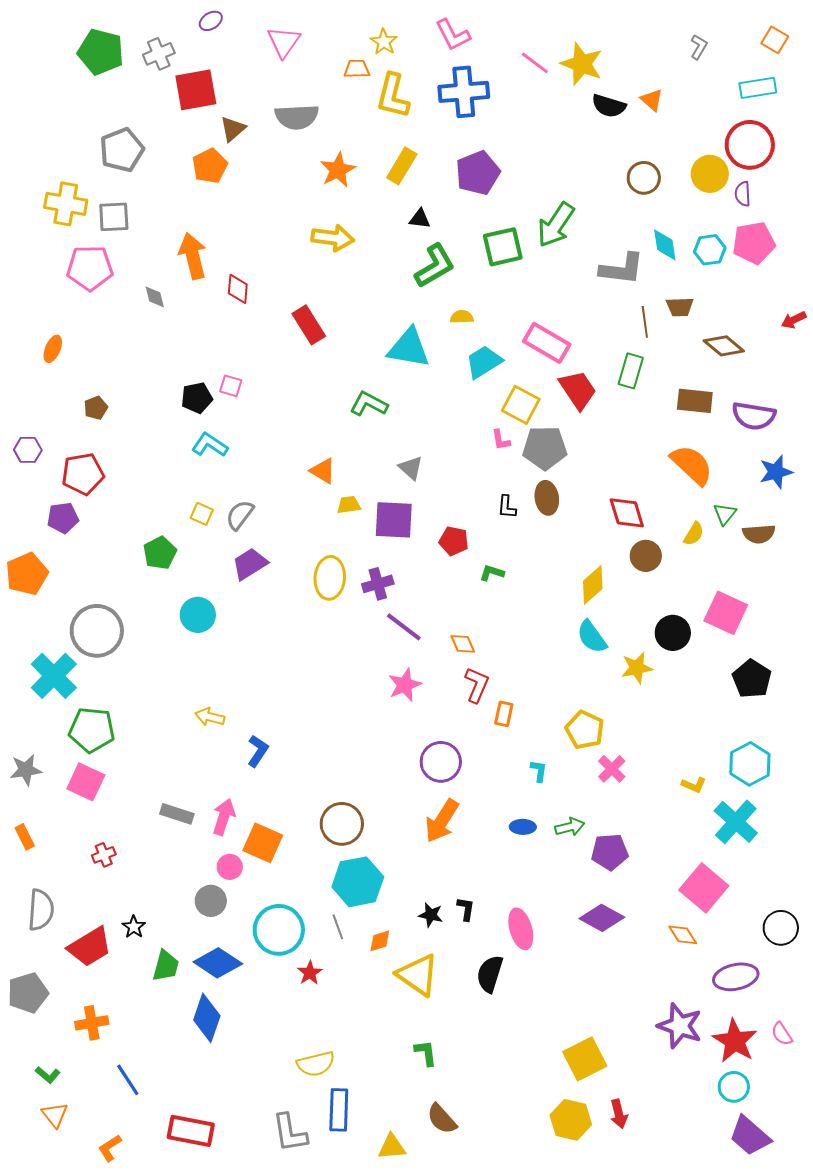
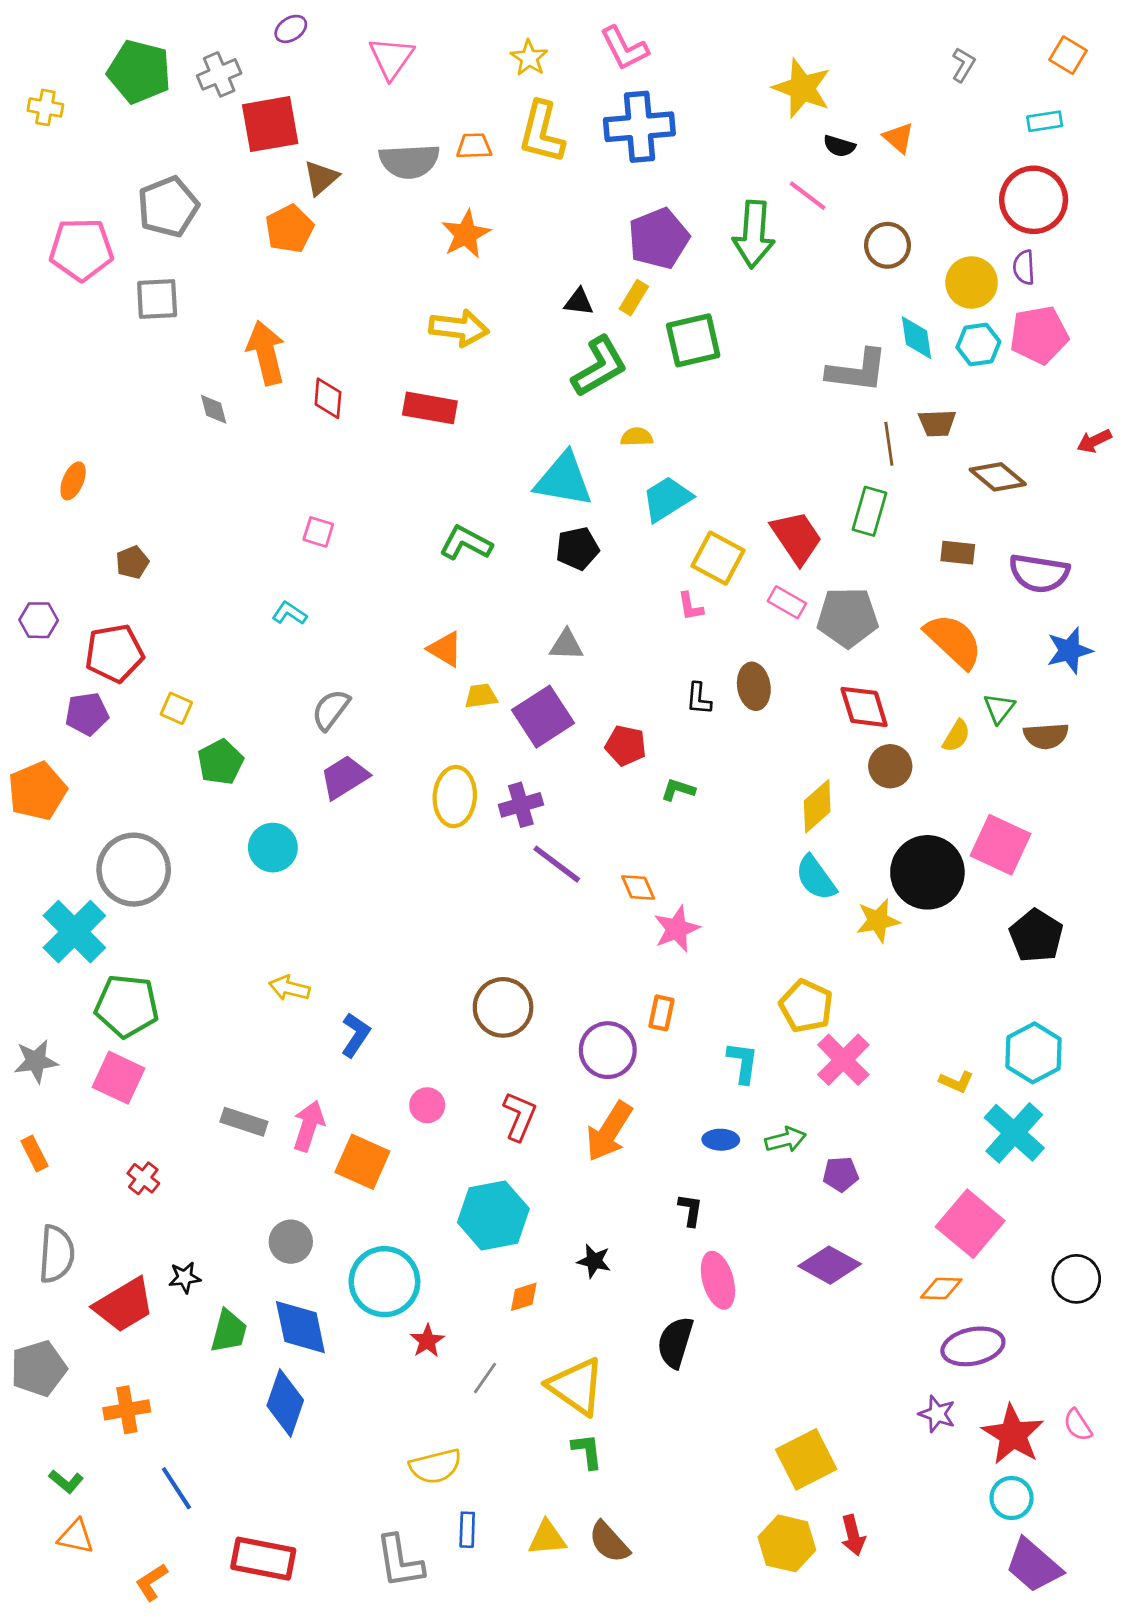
pink line: (535, 63) -> (808, 196), moved
orange trapezoid: (357, 69) -> (474, 146), moved
cyan rectangle: (758, 88) -> (1045, 121), size x0.7
black semicircle: (609, 106) -> (839, 146), size x0.7
yellow rectangle: (402, 166) -> (634, 298), moved, size x0.7
yellow circle: (710, 174) -> (972, 283), moved
yellow cross: (66, 204) -> (45, 107), moved, size x0.6
green arrow: (556, 225) -> (754, 234), moved, turned -30
pink pentagon: (90, 268) -> (81, 249), moved
red rectangle: (309, 325) -> (430, 408), moved, turned -48
pink rectangle: (547, 343) -> (787, 602), moved, size x0.6
black pentagon: (197, 398) -> (577, 548), moved
brown rectangle: (695, 401) -> (958, 553), size x0.7
green L-shape: (369, 404) -> (466, 543), moved
cyan L-shape: (210, 445) -> (289, 613), size x0.7
gray pentagon: (545, 448) -> (848, 617), moved
gray triangle: (411, 468) -> (566, 645), turned -40
yellow square: (202, 514) -> (176, 708), moved
purple square: (394, 520) -> (543, 717), turned -36
black circle: (673, 633) -> (927, 872), size x1.5
pink star: (405, 685) -> (677, 929), moved
red L-shape: (477, 685) -> (520, 1116), moved
orange rectangle: (504, 714) -> (661, 1013), moved
pink cross: (612, 769) -> (843, 1060), size x1.4
cyan L-shape: (539, 771) -> (743, 1063), size x1.4
brown circle: (342, 824) -> (503, 1007), moved
purple pentagon: (610, 852) -> (841, 1174), size x0.7
red cross: (104, 855) -> (143, 1178), turned -30
pink circle: (230, 867) -> (427, 1105), moved
black L-shape: (466, 909) -> (690, 1210), moved
black star: (134, 927) -> (185, 1277), turned 30
gray line: (338, 927) -> (485, 1378), moved, turned 55
orange diamond: (683, 935) -> (941, 1289), turned -56
blue diamond: (218, 963) -> (300, 1327), turned 45
yellow triangle: (418, 975) -> (576, 1386), moved
purple ellipse: (736, 977) -> (973, 1346), moved
purple star: (680, 1026) -> (937, 1414), size x0.6
blue rectangle: (339, 1110) -> (467, 1530), size x0.6
orange triangle: (55, 1115) -> (76, 1537), turned -40
yellow triangle: (392, 1147) -> (547, 1538), moved

